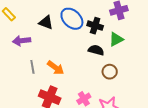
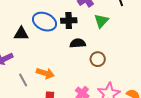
green triangle: (116, 39) -> (101, 21), moved

